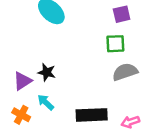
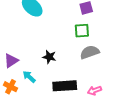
black star: (47, 72) -> (49, 57), moved

